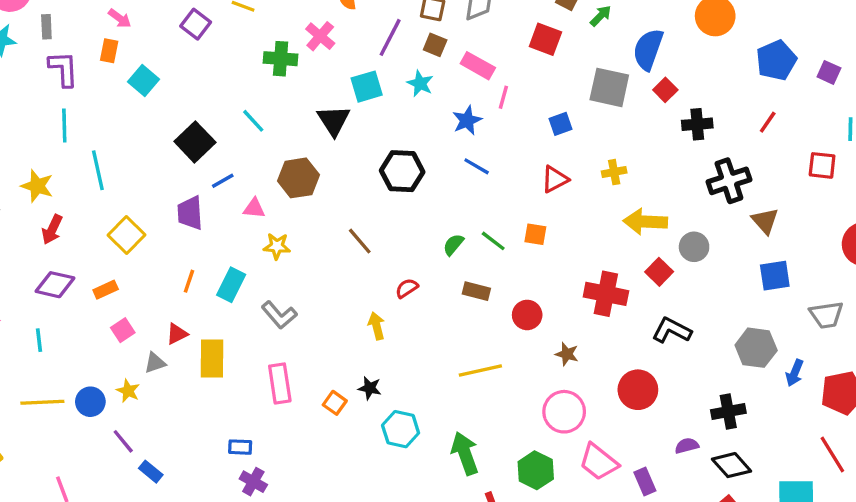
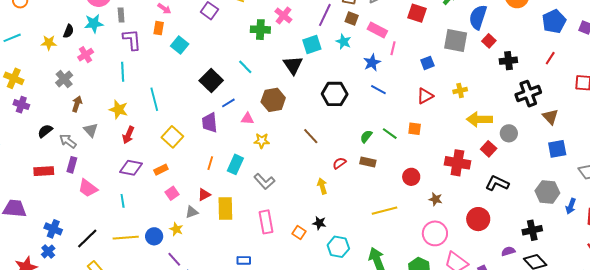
cyan line: (64, 125) -> (123, 72), moved
brown rectangle: (476, 291) -> (368, 162), moved

